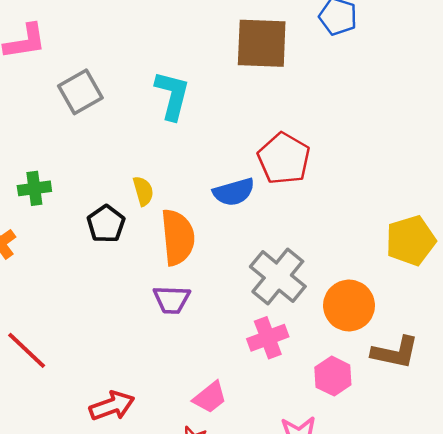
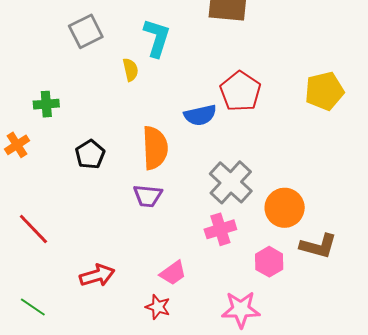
yellow semicircle: (143, 191) -> (131, 70), moved
black pentagon: (106, 224) -> (90, 154), moved
yellow pentagon: (411, 241) -> (324, 91), moved

